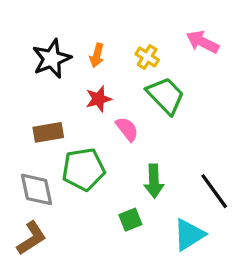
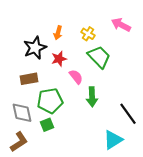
black star: (52, 59) -> (35, 48), moved
green arrow: (154, 181) -> (92, 97), moved
green square: (130, 220) -> (47, 125), moved

